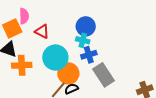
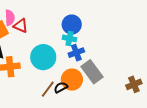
red triangle: (42, 31) -> (21, 26), moved
orange circle: (68, 73) -> (72, 80), moved

